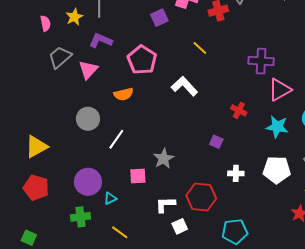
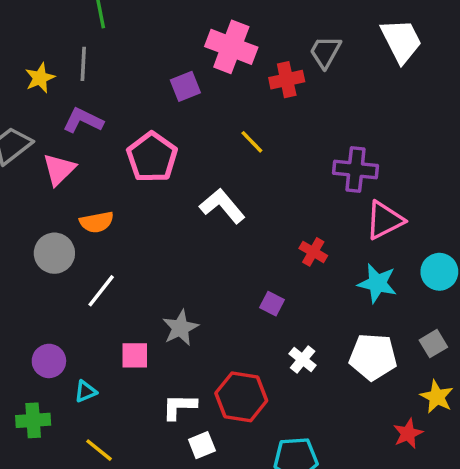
orange semicircle: (124, 94) -> (97, 222), moved
white cross: (236, 173) -> (303, 360), turned 35
purple circle: (88, 182) -> (49, 361), size x0.7

